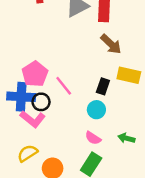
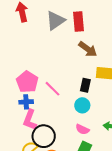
blue cross: (21, 97) -> (26, 102), moved, size x0.6
black circle: (41, 102) -> (44, 136), moved, size x1.5
pink L-shape: (33, 119) -> (30, 120), turned 80

